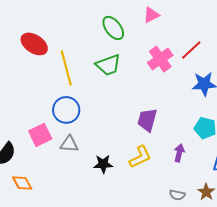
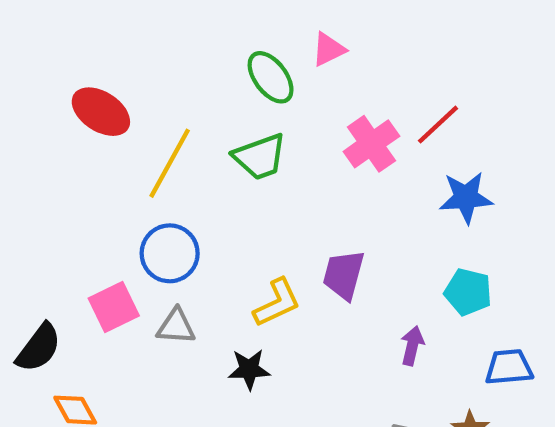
pink triangle: (151, 15) -> (329, 49), moved
yellow line: (66, 68) -> (170, 163), turned 44
yellow L-shape: (140, 157) -> (277, 303), moved

